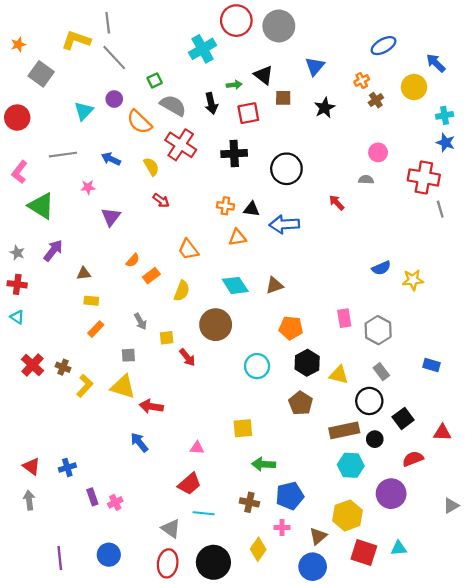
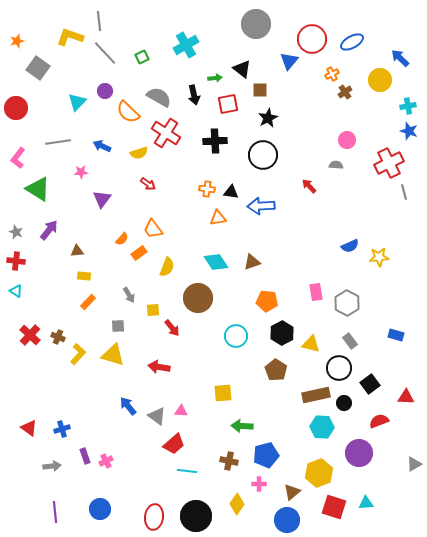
red circle: (236, 21) -> (312, 39), moved
green square: (155, 80) -> (142, 57), moved
black star: (325, 108) -> (268, 118), moved
yellow semicircle: (151, 167) -> (139, 153), turned 102
red cross: (424, 177) -> (389, 163), turned -36
orange trapezoid: (188, 249) -> (153, 229), moved
red arrow: (151, 406) -> (159, 367), moved
gray arrow: (29, 500) -> (52, 466), moved, turned 90
gray triangle: (171, 529) -> (157, 416), moved

